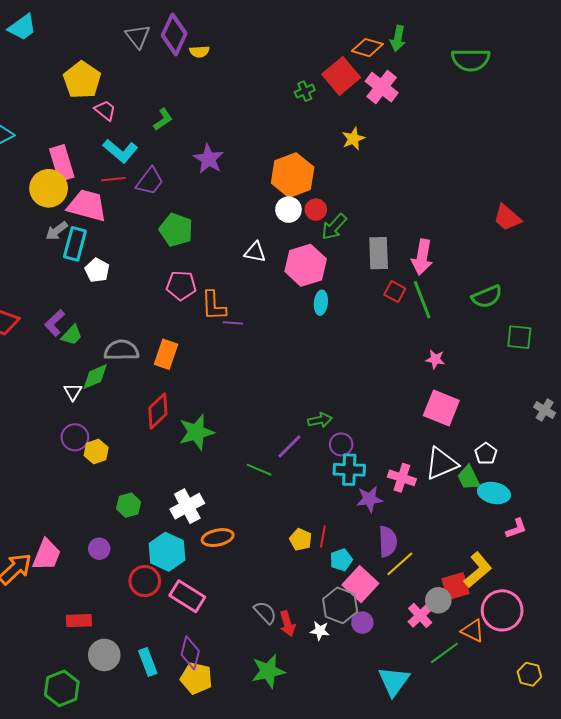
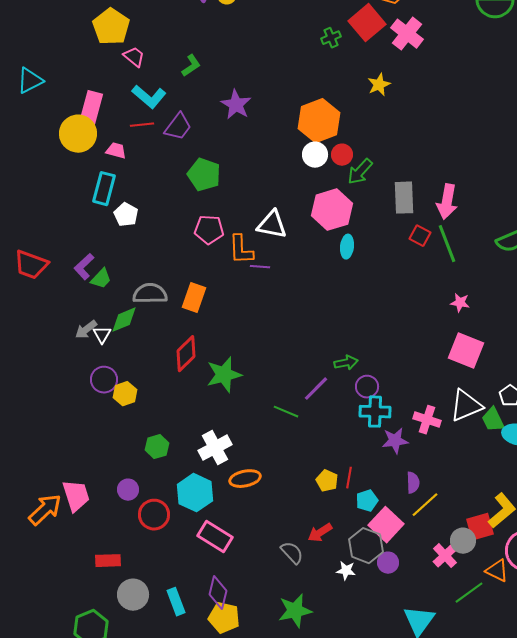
pink rectangle: (62, 163) -> (91, 109), turned 32
pink trapezoid: (87, 205) -> (116, 151), size x0.5
gray arrow: (57, 231) -> (86, 330), moved
white triangle: (255, 252) -> (272, 225), moved, size x1.4
purple semicircle: (388, 542) -> (413, 483), size x0.7
pink trapezoid: (47, 555) -> (76, 496), turned -40
red circle: (145, 581) -> (154, 515), moved
red arrow: (287, 624) -> (320, 533), moved, turned 75

